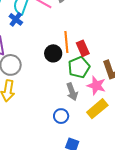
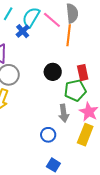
orange line: (66, 42) -> (69, 35), moved
yellow rectangle: (97, 109) -> (85, 135), turned -40

